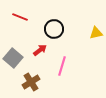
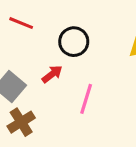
brown cross: (31, 82) -> (21, 122), moved

